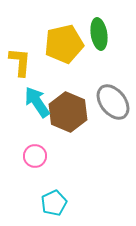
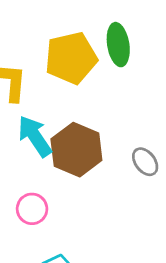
gray ellipse: (113, 102) -> (145, 162), moved, size x0.6

